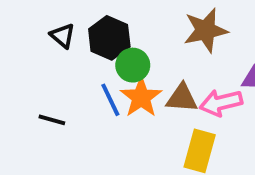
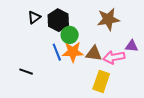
black triangle: (63, 36) -> (34, 17), turned 40
orange star: (141, 97) -> (73, 52), turned 30
black line: (52, 120) -> (26, 72), moved

